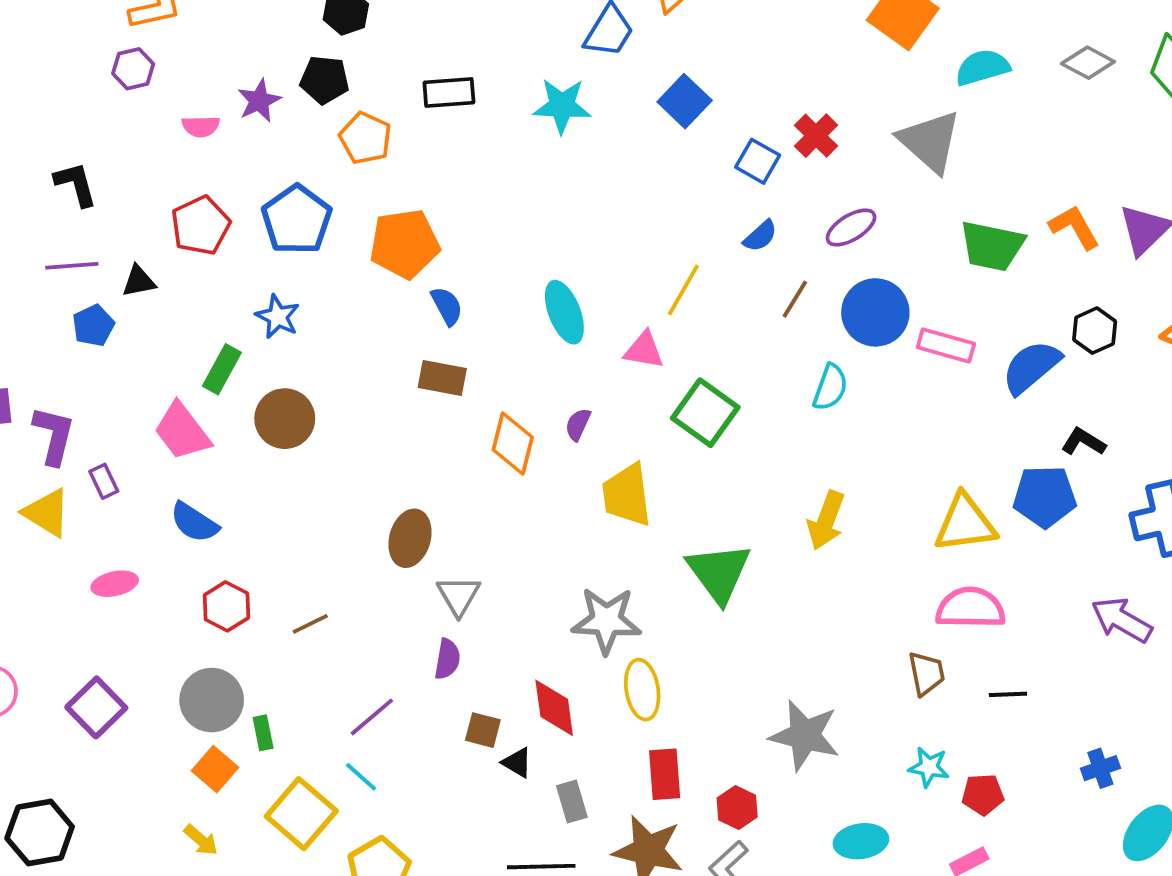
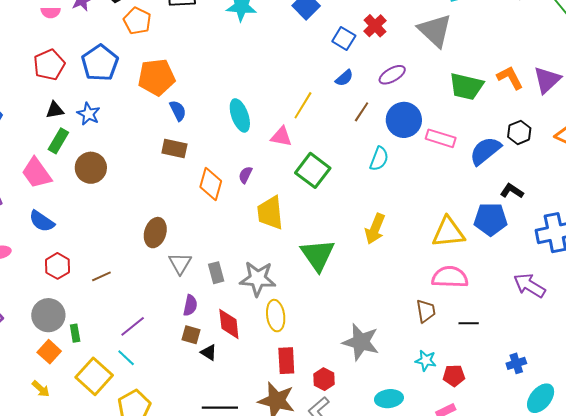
black triangle: (139, 281) -> (55, 110), moved
purple semicircle: (447, 659) -> (190, 305), moved
gray rectangle: (572, 802) -> (216, 273), moved

